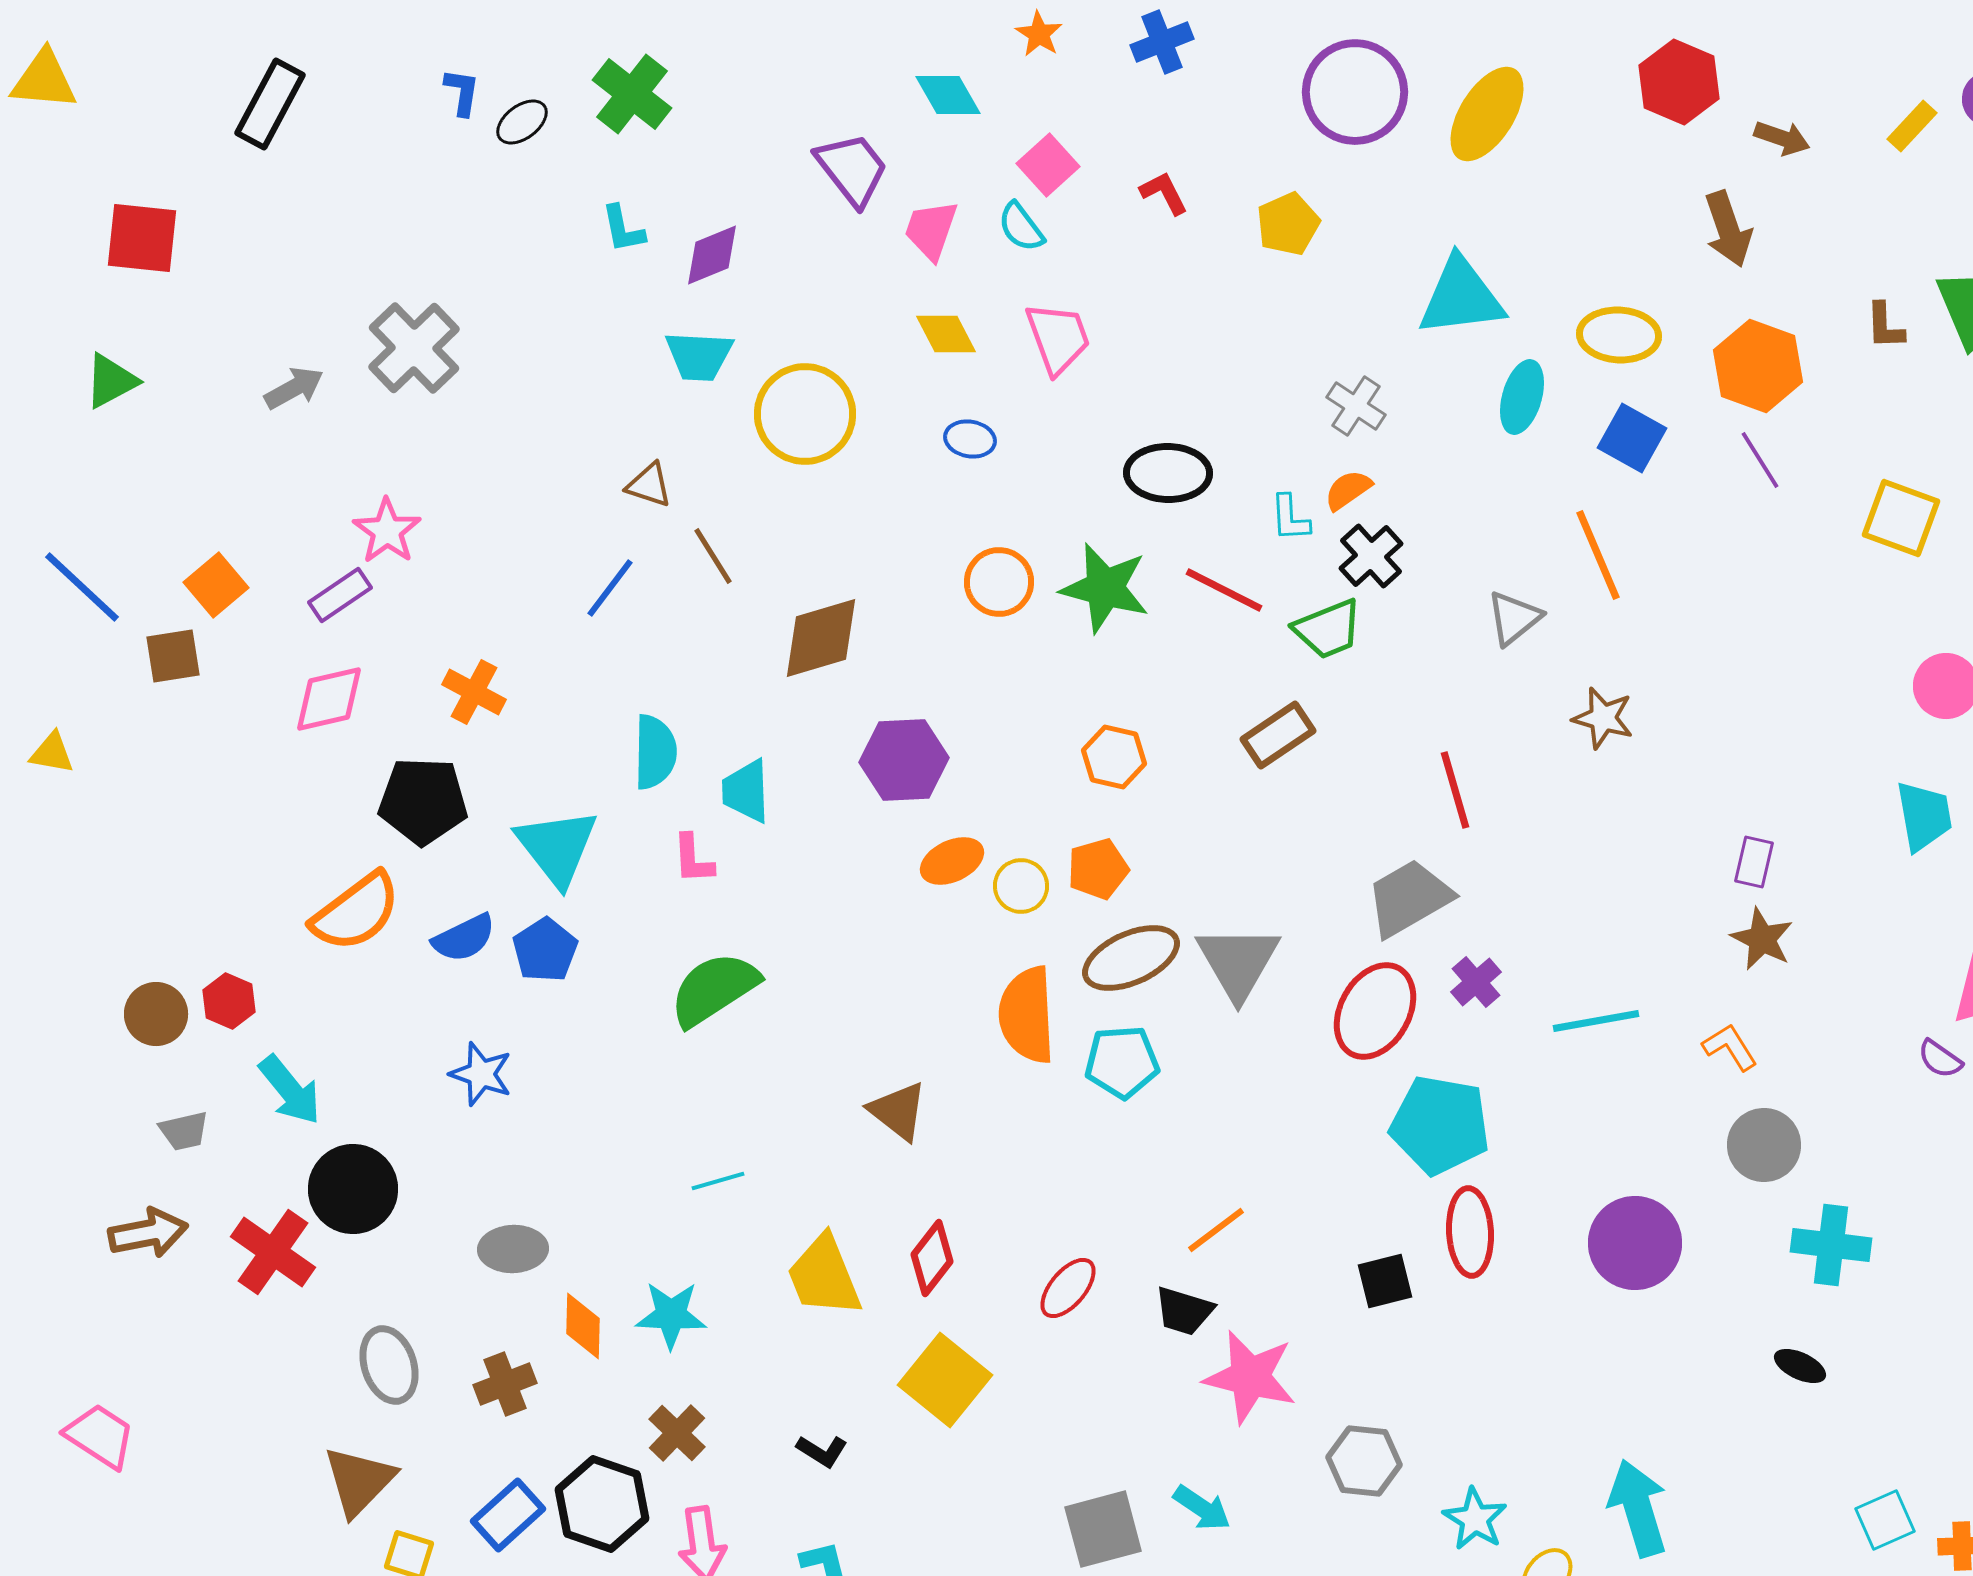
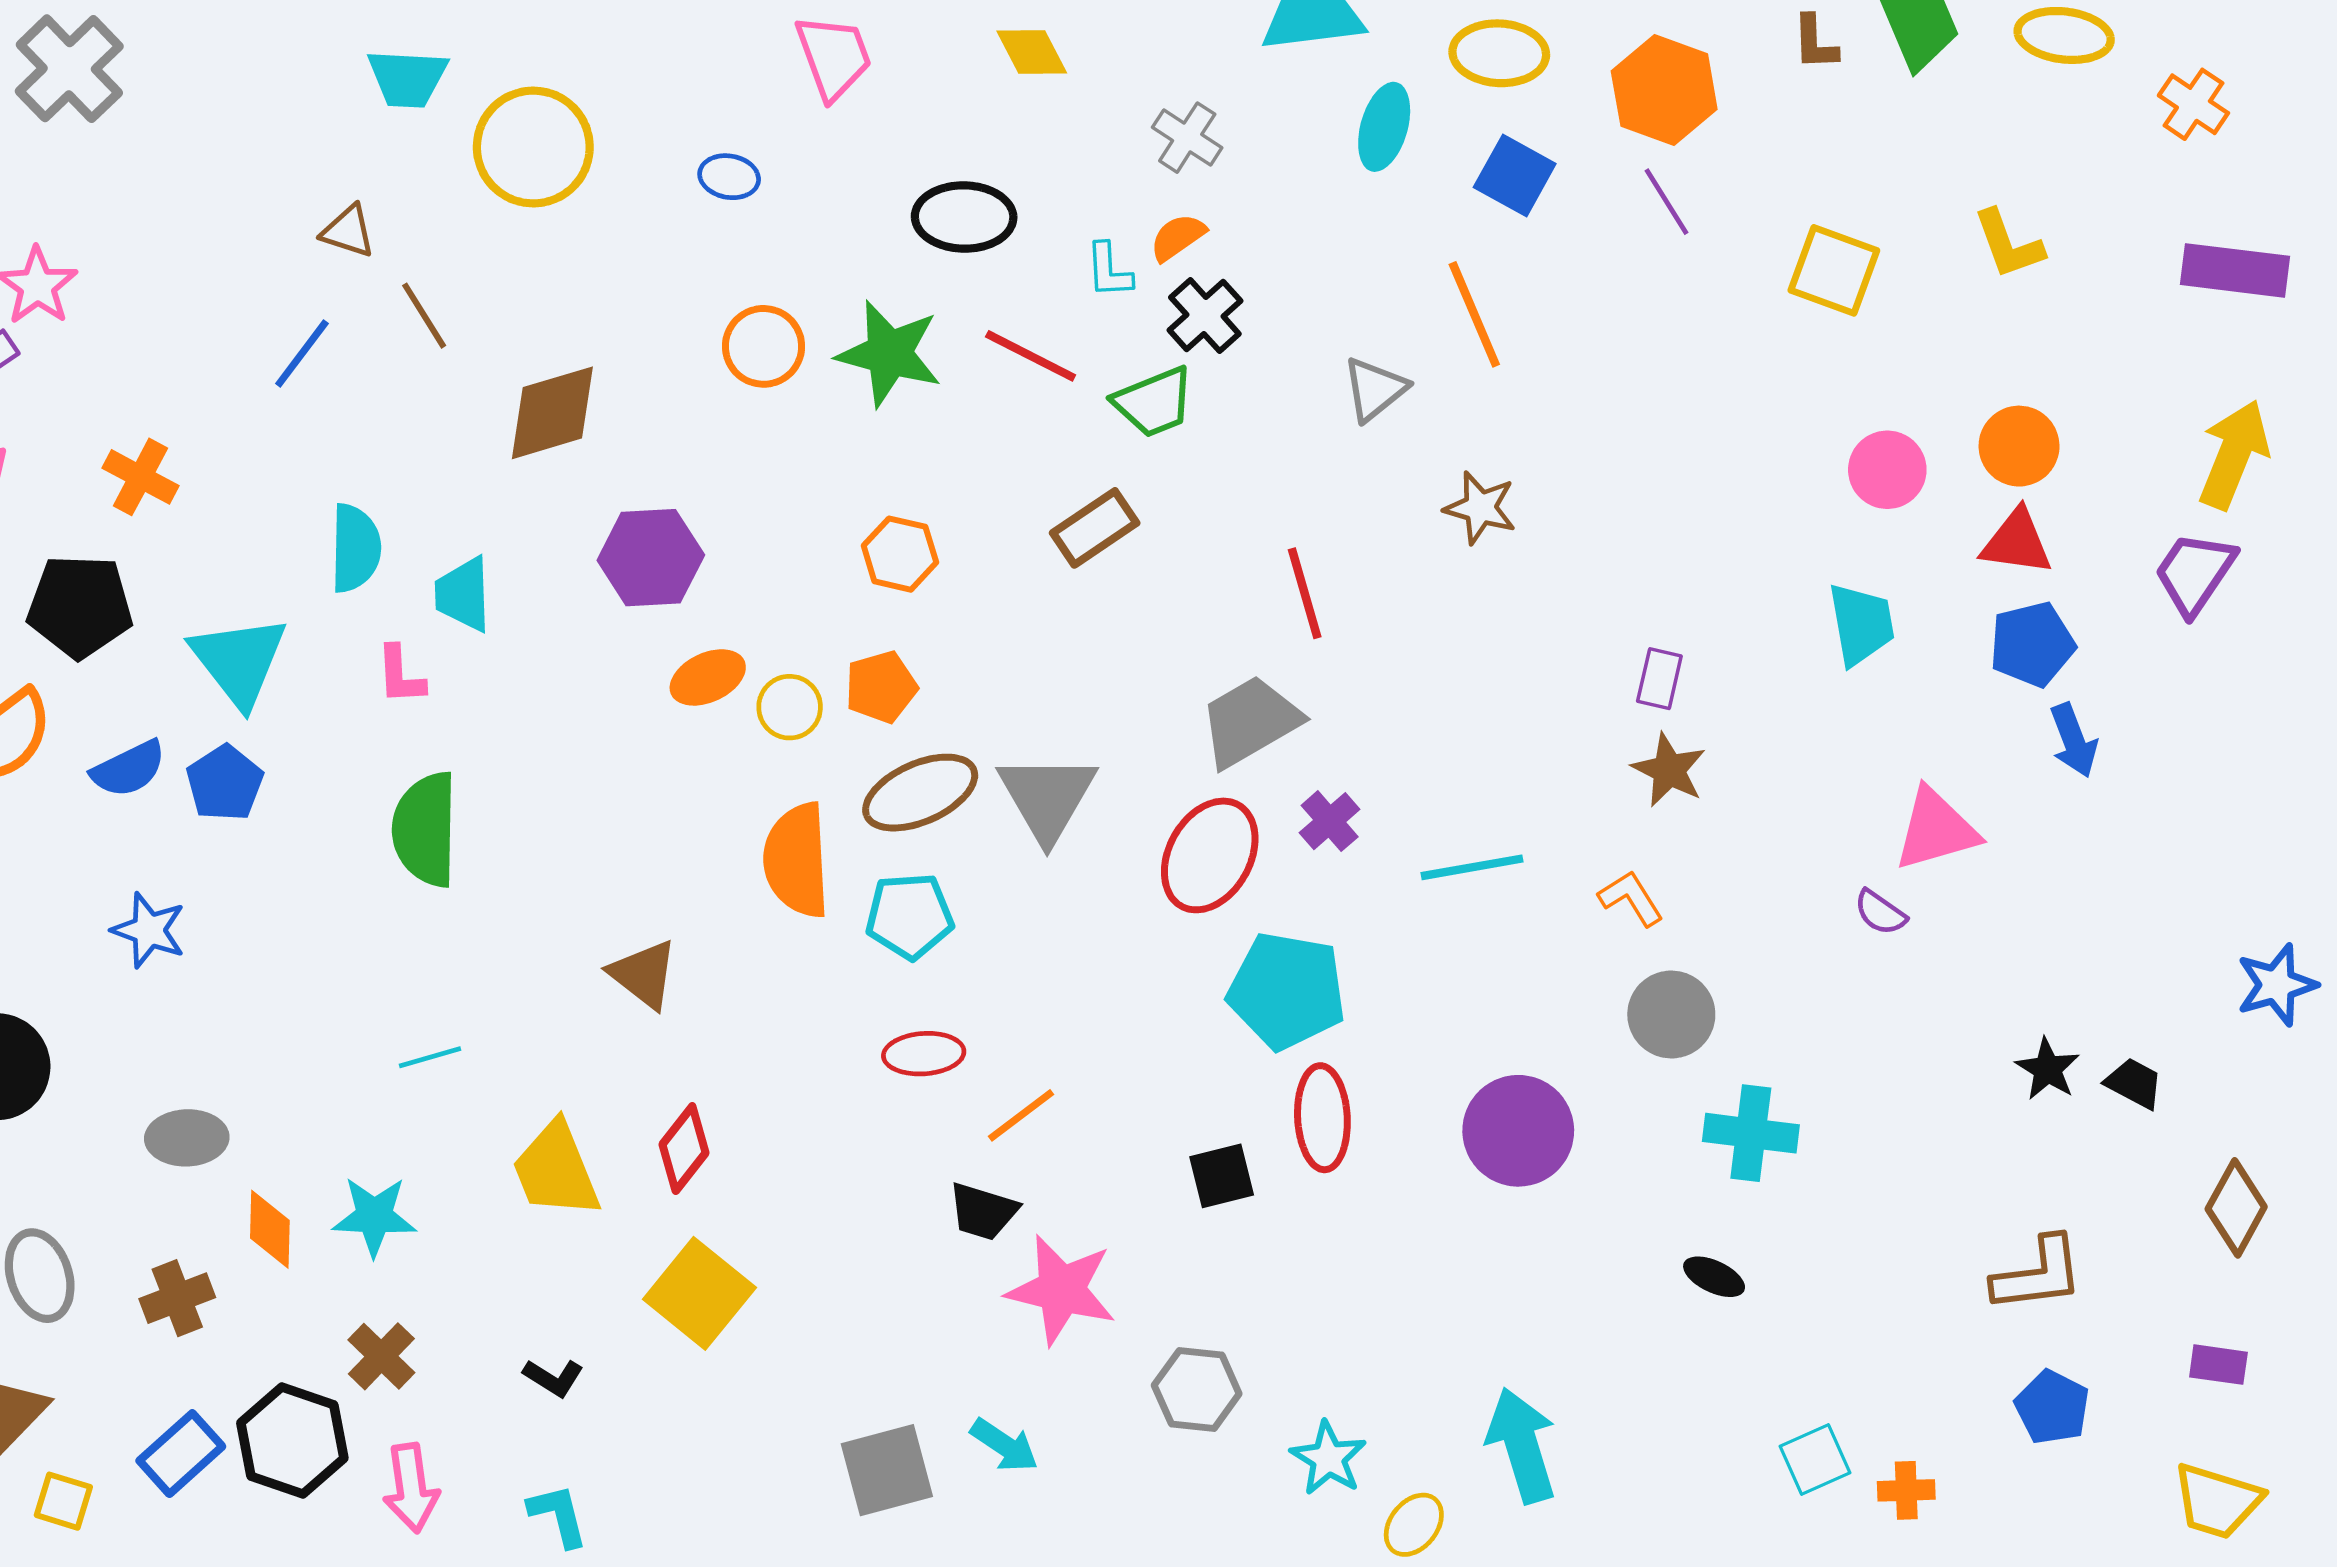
yellow diamond: (946, 334) -> (1032, 52), moved
green semicircle: (714, 989) -> (425, 829), turned -56
red ellipse: (1068, 1288) -> (924, 1054), moved, turned 46

